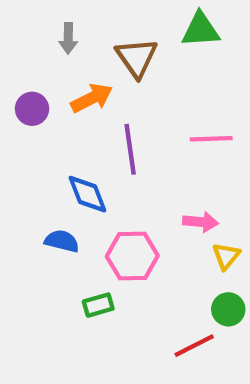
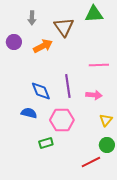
purple circle: (32, 109) -> (14, 42), moved
purple line: (130, 149) -> (68, 86), moved
pink arrow: (201, 222) -> (94, 95), moved

